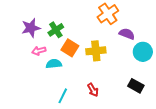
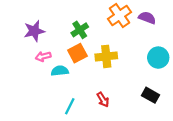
green cross: (56, 30) -> (80, 30), moved
purple semicircle: (127, 34) -> (147, 18), moved
orange square: (70, 48) -> (77, 53), turned 30

